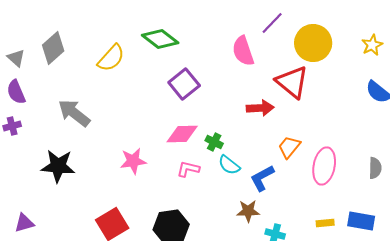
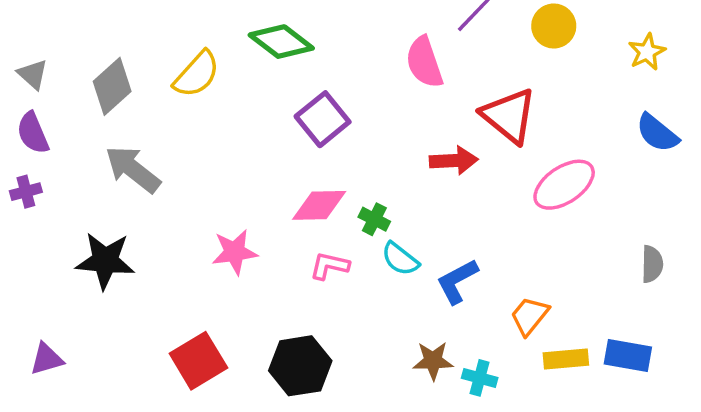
yellow circle: (313, 43) -> (554, 26), moved, size x0.7
gray diamond: (53, 48) -> (112, 86), moved
orange trapezoid: (289, 147) -> (530, 316), moved
pink ellipse: (324, 166) -> (564, 185), moved, turned 45
brown star: (248, 211) -> (433, 361), moved
yellow rectangle: (325, 223) -> (566, 359), size x1.4

